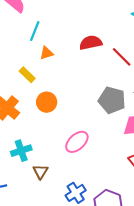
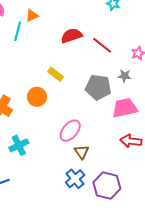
orange triangle: (46, 53) -> (32, 16), moved
yellow rectangle: (27, 75) -> (56, 74), moved
brown triangle: (40, 172) -> (82, 152), moved

